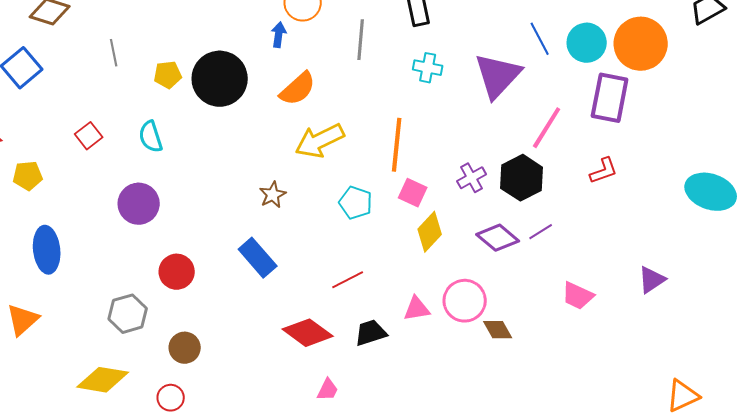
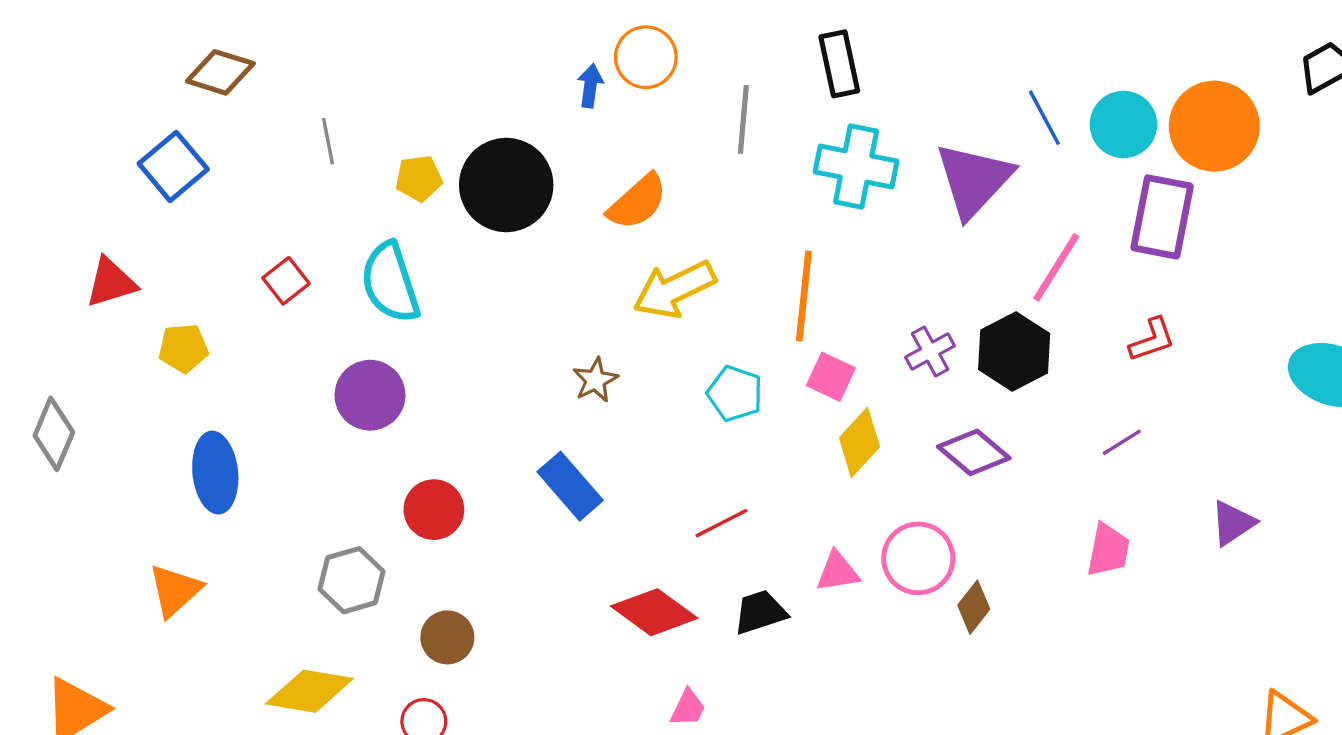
blue arrow: (279, 35) -> (590, 86), moved
cyan cross: (428, 68) -> (856, 166), size x1.6
cyan semicircle: (151, 137) -> (390, 283), size x1.5
purple line: (541, 232) -> (1122, 442), moved
pink trapezoid: (578, 296) -> (1108, 550), turned -104
brown diamond: (498, 330) -> (974, 607), turned 68

